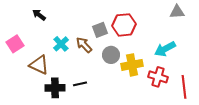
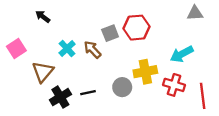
gray circle: (111, 55) -> (122, 87), moved
brown triangle: (39, 65) -> (43, 72), turned 45
black cross: (55, 88) -> (60, 97), turned -30

